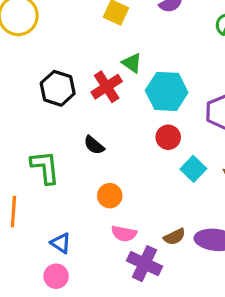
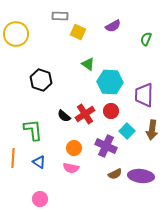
red cross: (107, 87) -> (85, 114), moved
pink semicircle: (124, 234) -> (71, 168), moved
blue triangle: (61, 243) -> (39, 162), moved
purple cross: (144, 264) -> (106, 146), moved

